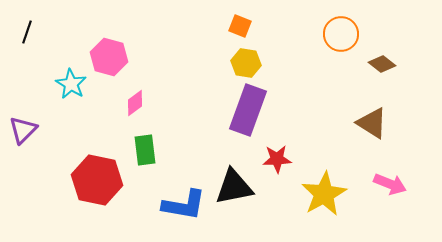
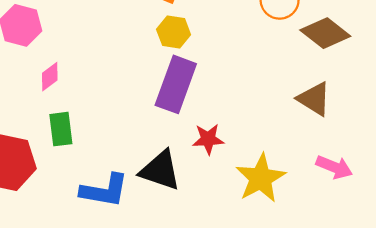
brown diamond: (382, 64) -> (325, 33), size x1.6
black triangle: (234, 187) -> (160, 170), turned 30

